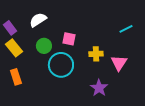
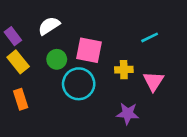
cyan line: (126, 29) -> (150, 37), moved
pink square: (69, 39) -> (89, 50), size x1.5
purple star: (99, 88) -> (128, 113), turned -30

